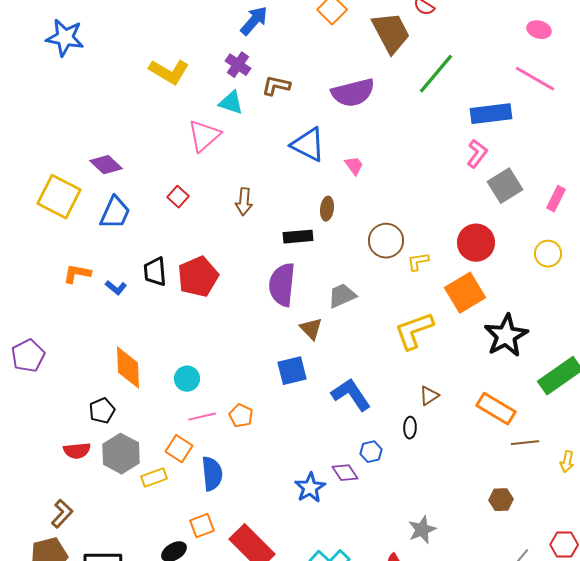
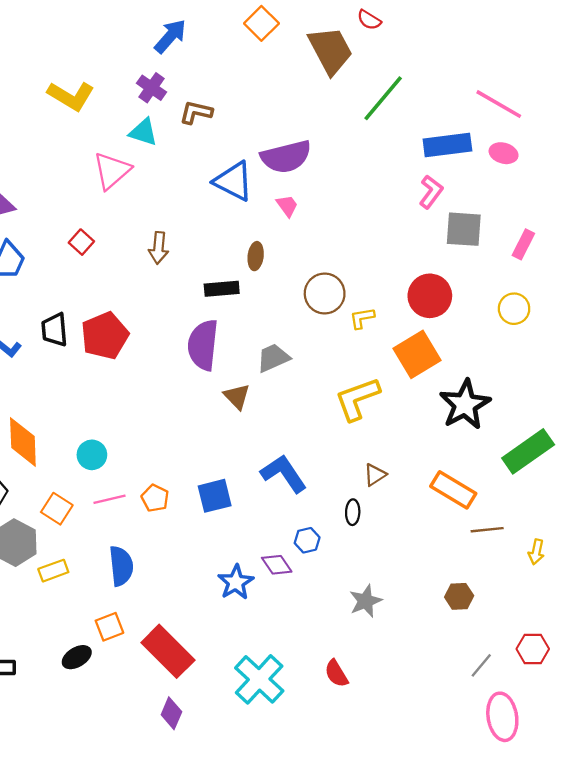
pink ellipse: (539, 30) -> (504, 153), moved
purple semicircle: (353, 93) -> (286, 157), moved
gray square: (505, 186) -> (464, 229), turned 36
blue square: (292, 371) -> (215, 496), moved
orange square: (179, 449) -> (57, 509), moved
gray star: (422, 530) -> (366, 601), moved

